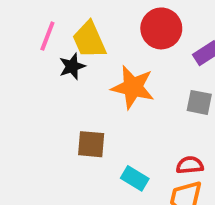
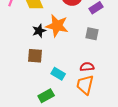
black star: (72, 66) -> (39, 31), moved

